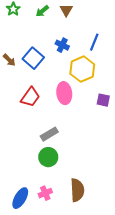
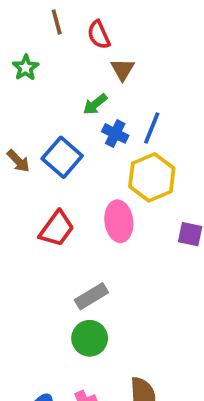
green arrow: (42, 11) -> (95, 104), moved
blue line: (94, 42) -> (152, 128), moved

